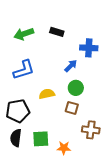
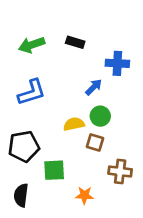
yellow semicircle: (47, 94) -> (74, 124), moved
black semicircle: (16, 138) -> (21, 195), moved
green square: (41, 139) -> (54, 170), moved

